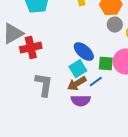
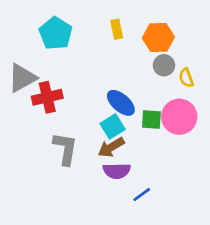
blue line: (96, 82) -> (142, 195), moved

